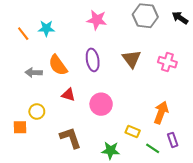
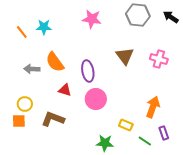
purple ellipse: (93, 60) -> (88, 71), moved
yellow circle: (37, 111) -> (25, 104), moved
brown L-shape: (71, 138) -> (53, 119), moved, turned -50

